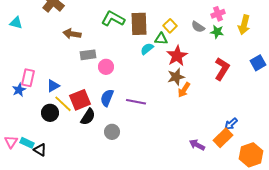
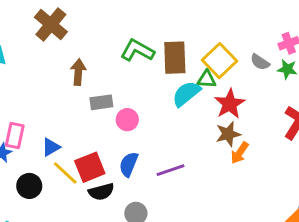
yellow square: (170, 26) -> (220, 61), size x1.6
brown arrow: (72, 34) -> (78, 72), turned 84
cyan semicircle: (147, 49) -> (186, 94), size x1.5
purple line: (136, 102) -> (171, 170), turned -30
black circle: (50, 113) -> (29, 186), moved
black semicircle: (88, 117) -> (101, 192), turned 42

